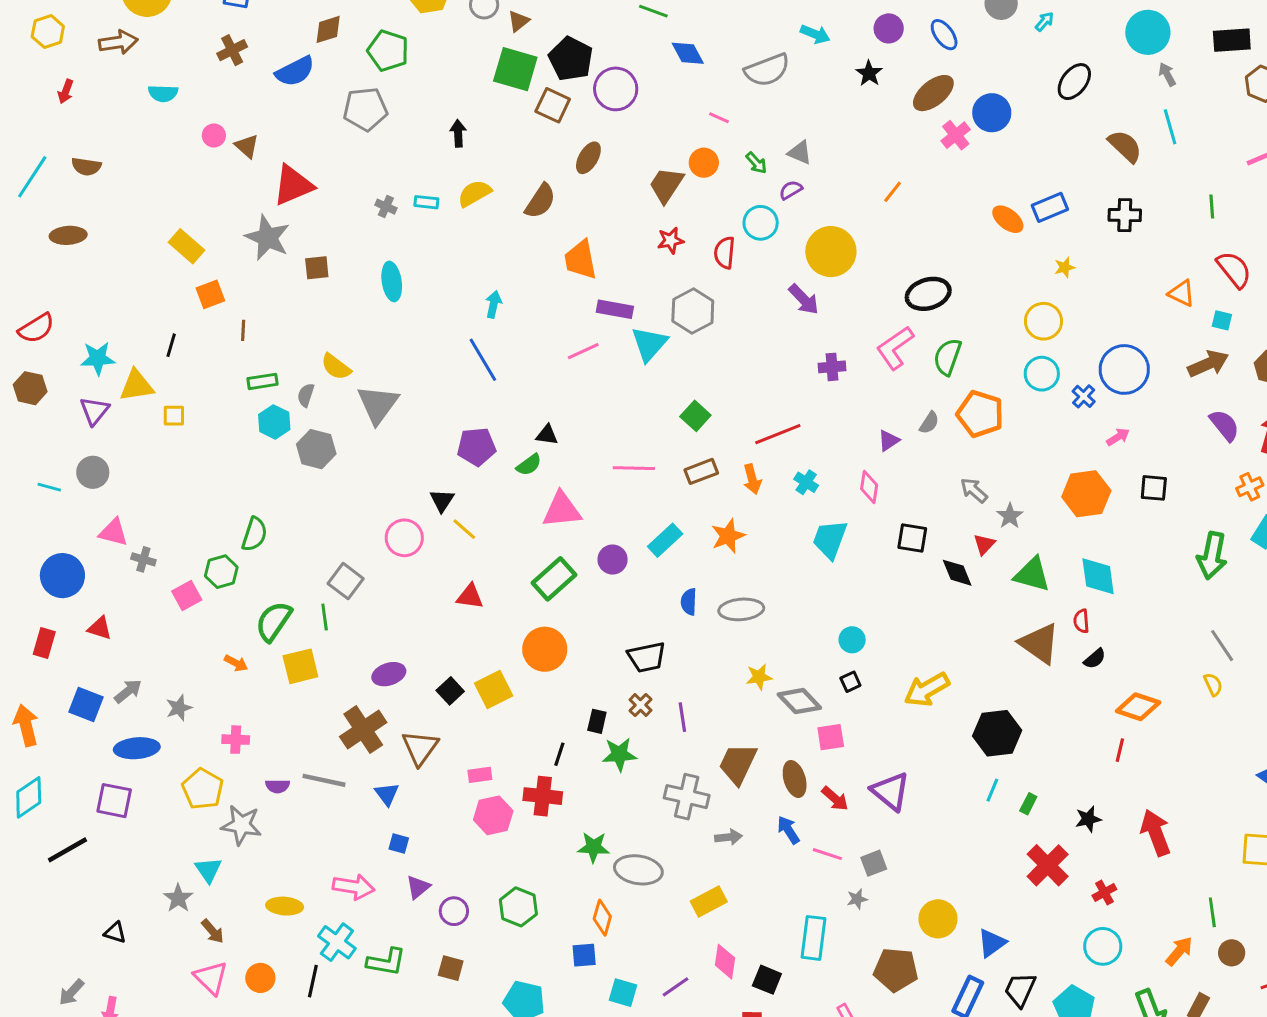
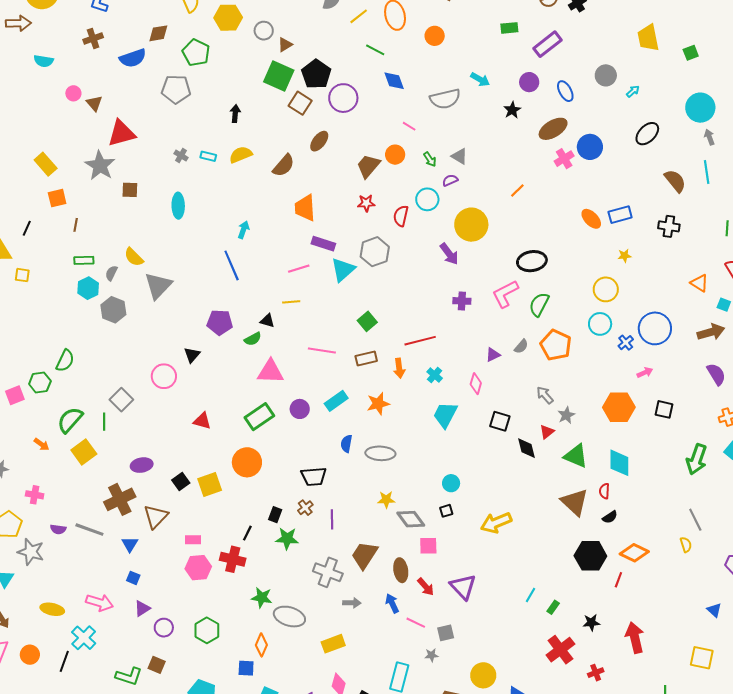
yellow line: (464, 529) -> (291, 302), moved, turned -54
yellow square: (300, 666) -> (84, 452), turned -30
black hexagon: (997, 733) -> (590, 556), moved
green L-shape: (386, 962) -> (129, 676), moved

